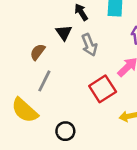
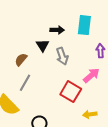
black arrow: (81, 12) -> (57, 30), turned 120
red square: (103, 89) -> (71, 92), turned -30

